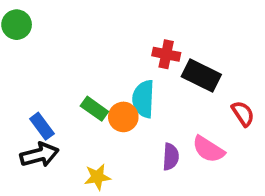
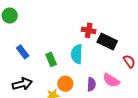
green rectangle: (94, 109) -> (51, 59), turned 32
orange circle: (123, 117) -> (65, 84), moved
blue rectangle: (42, 126) -> (23, 52), moved

